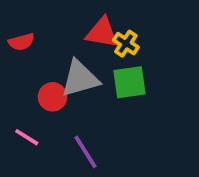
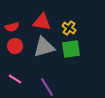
red triangle: (102, 33) -> (42, 22), moved
red circle: (53, 97) -> (15, 46), moved

